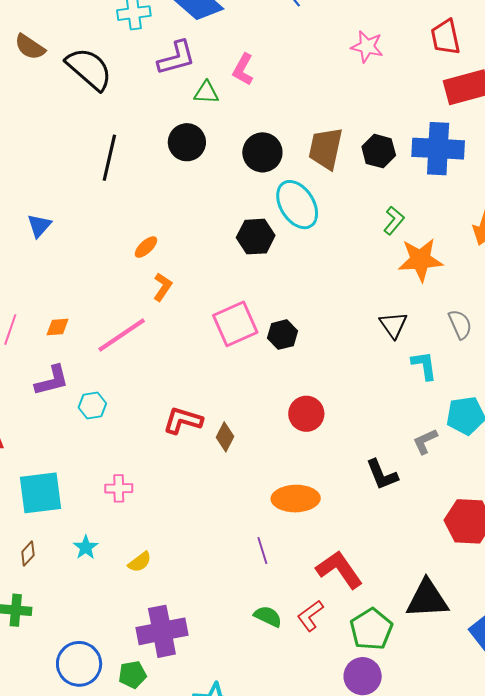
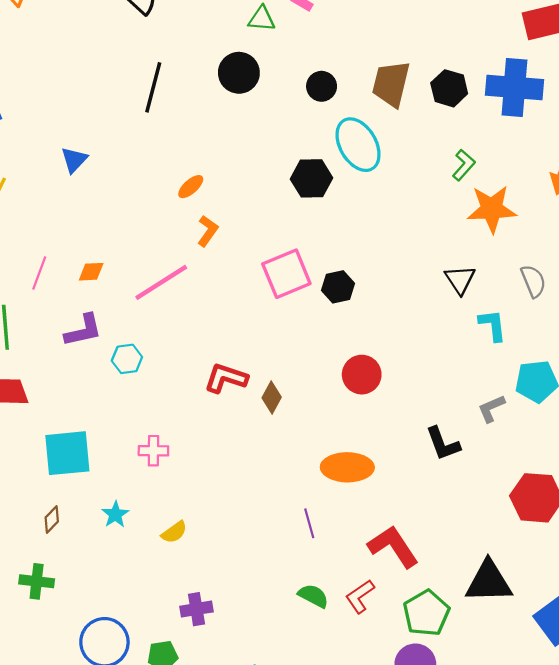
black circle: (262, 152) -> (322, 86), size x0.7
purple cross: (162, 631) -> (196, 609), size x0.6

